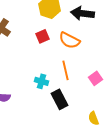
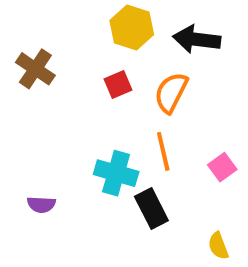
orange semicircle: (70, 40) -> (171, 92), turned 90
cyan cross: (42, 81) -> (116, 173), size x1.5

